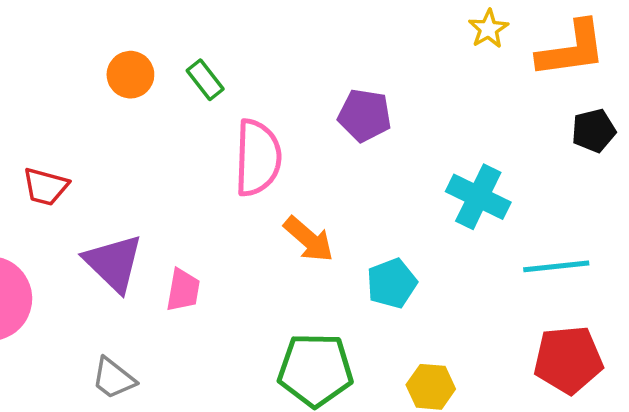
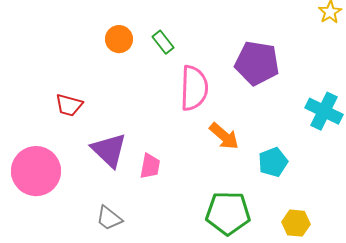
purple pentagon: (365, 115) -> (257, 63), size x1.4

